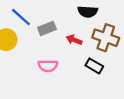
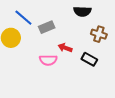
brown cross: (106, 38) -> (99, 34), size x0.7
red arrow: (74, 40) -> (65, 48), moved

